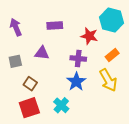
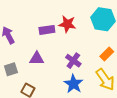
red star: (89, 36) -> (67, 24), moved
purple cross: (78, 59) -> (73, 61), turned 35

